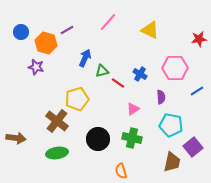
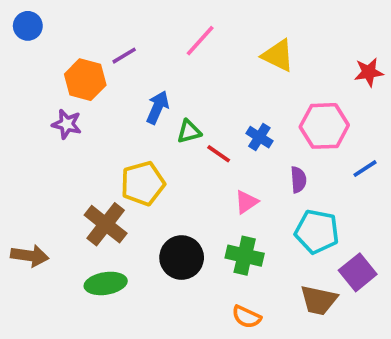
blue circle: (21, 32) -> (28, 26), moved
brown trapezoid: (172, 162) -> (319, 300), turned 90
orange semicircle: (121, 171) -> (246, 317), moved, turned -49

